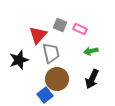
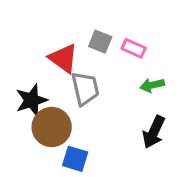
red triangle: (38, 35) -> (63, 58), turned -36
brown circle: (57, 79) -> (52, 127), moved
blue square: (45, 95) -> (75, 159), turned -35

